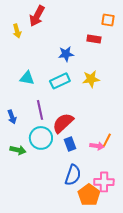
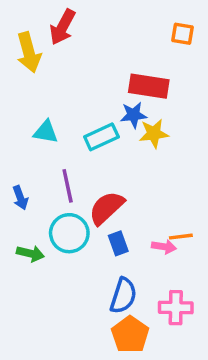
yellow arrow: (17, 31) -> (29, 52), size x1.6
red rectangle: (94, 39) -> (149, 86), moved, size x1.6
blue star: (66, 54) -> (134, 115), moved
orange line: (107, 140) -> (181, 237), turned 56
orange pentagon: (89, 195) -> (130, 335), moved

